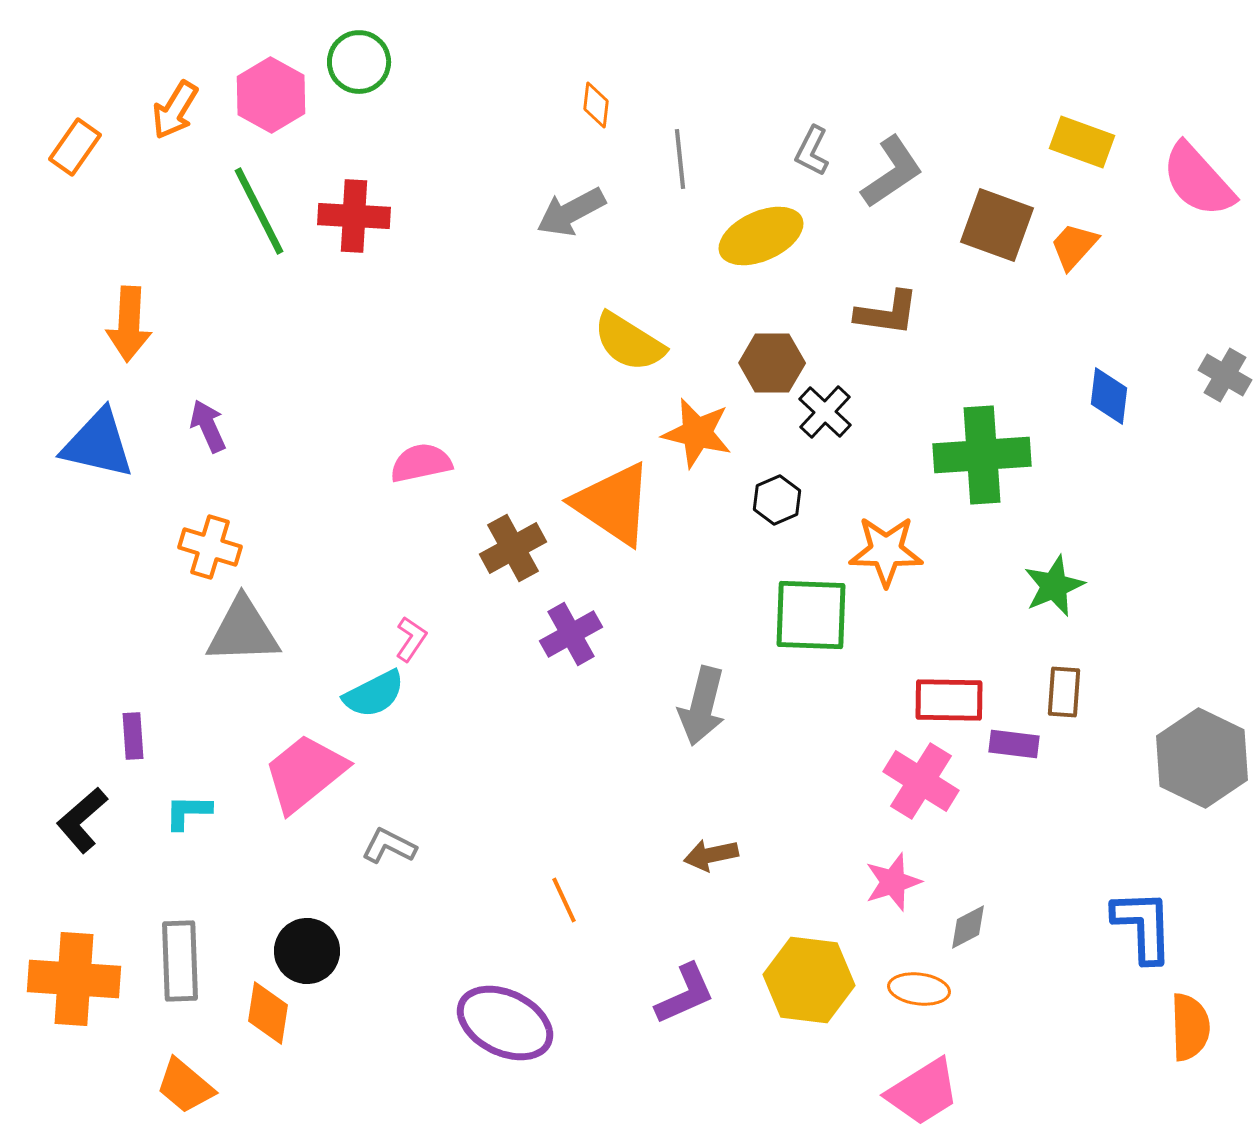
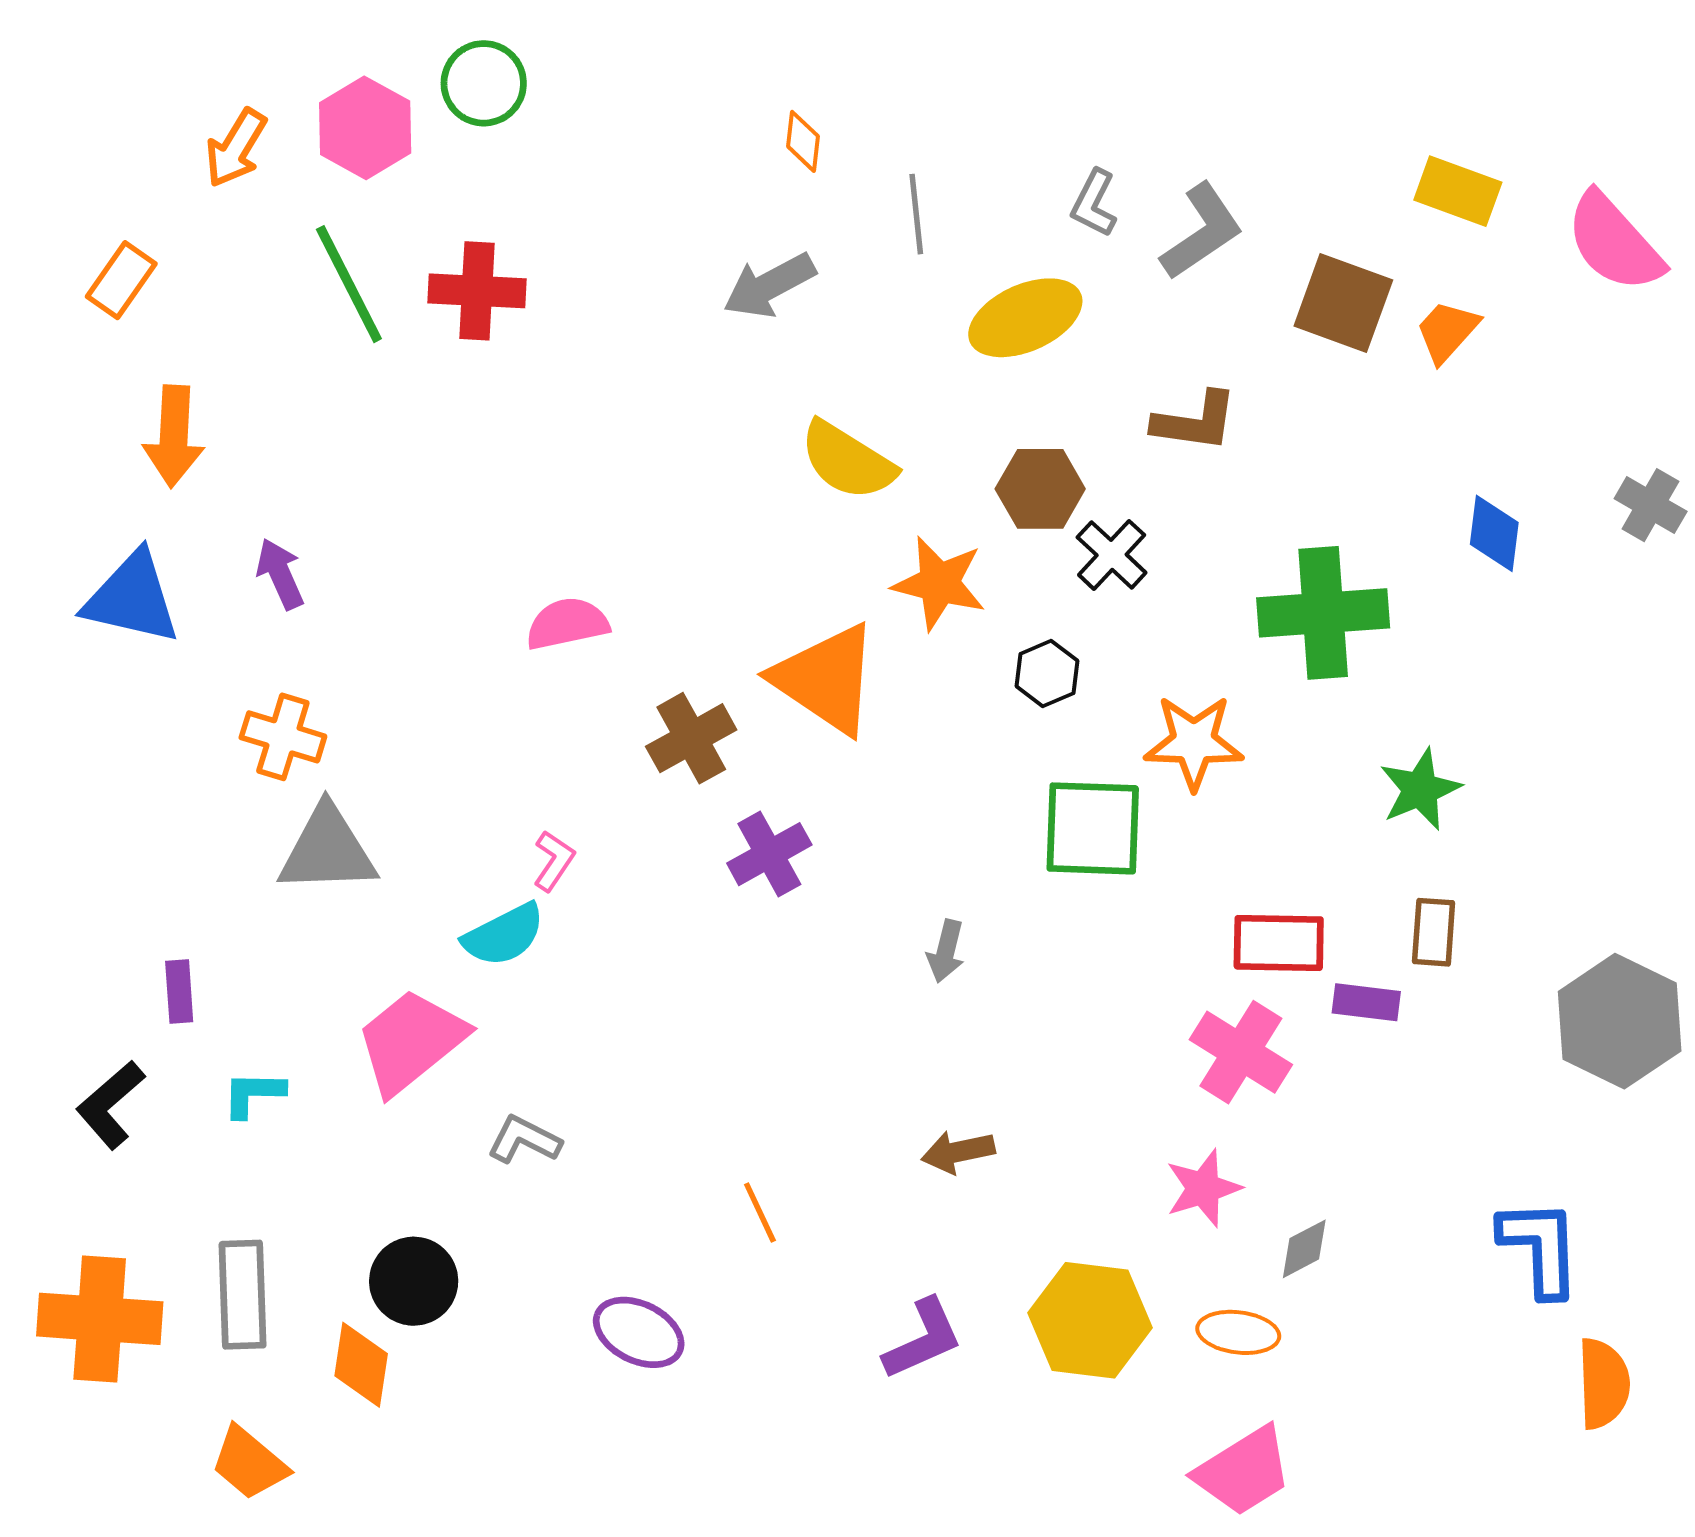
orange rectangle: (75, 147) -> (121, 280), moved
gray arrow: (702, 706) -> (946, 951), size x0.6
purple ellipse: (505, 1023) -> (639, 1332), moved, size x0.7

